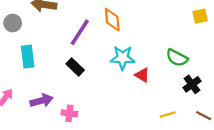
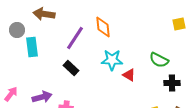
cyan rectangle: (28, 57) -> (32, 47), moved
black cross: (192, 84) -> (172, 83), turned 35

